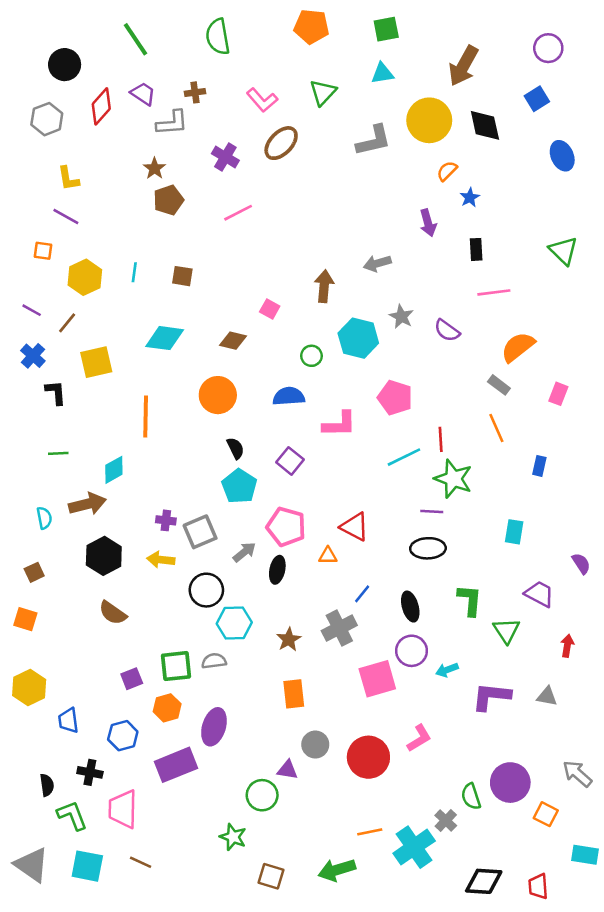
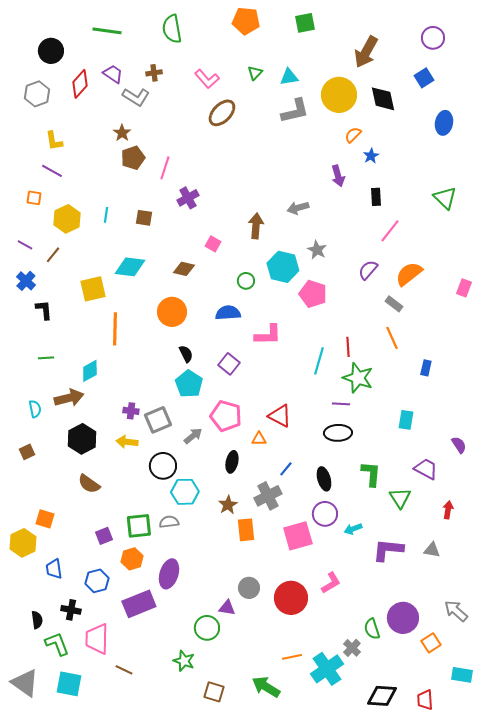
green line: (135, 39) -> (107, 31), turned -48
cyan triangle: (382, 73) -> (289, 77), moved
green triangle: (323, 92) -> (255, 73), size x0.7
gray L-shape: (172, 123) -> (136, 97), turned 36
blue ellipse: (562, 156) -> (444, 123), turned 35
purple cross: (225, 157) -> (188, 198), moved, turned 30
pink line: (238, 213) -> (165, 168), moved, turned -45
pink line: (494, 292) -> (390, 231), turned -45
purple semicircle: (447, 330) -> (368, 270), moved, turned 95
yellow square: (96, 362) -> (93, 289), moved
pink rectangle: (558, 394) -> (464, 288), moved
pink pentagon: (395, 398) -> (313, 294), moved
cyan line: (404, 457) -> (319, 361), turned -48
black ellipse: (277, 570) -> (232, 462), moved
orange square: (25, 619) -> (45, 519), moved
orange rectangle: (294, 694) -> (246, 530), moved
orange square: (546, 814) -> (431, 643), turned 30
brown line: (141, 862) -> (124, 670), moved
green arrow: (337, 870) -> (266, 687), turned 48

